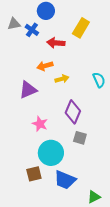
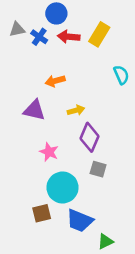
red arrow: (56, 43) -> (69, 37), moved
yellow arrow: (62, 79) -> (76, 110), moved
cyan semicircle: (99, 80) -> (121, 75), moved
purple triangle: (28, 90) -> (34, 110), turned 36
green triangle: (94, 197) -> (105, 241), moved

